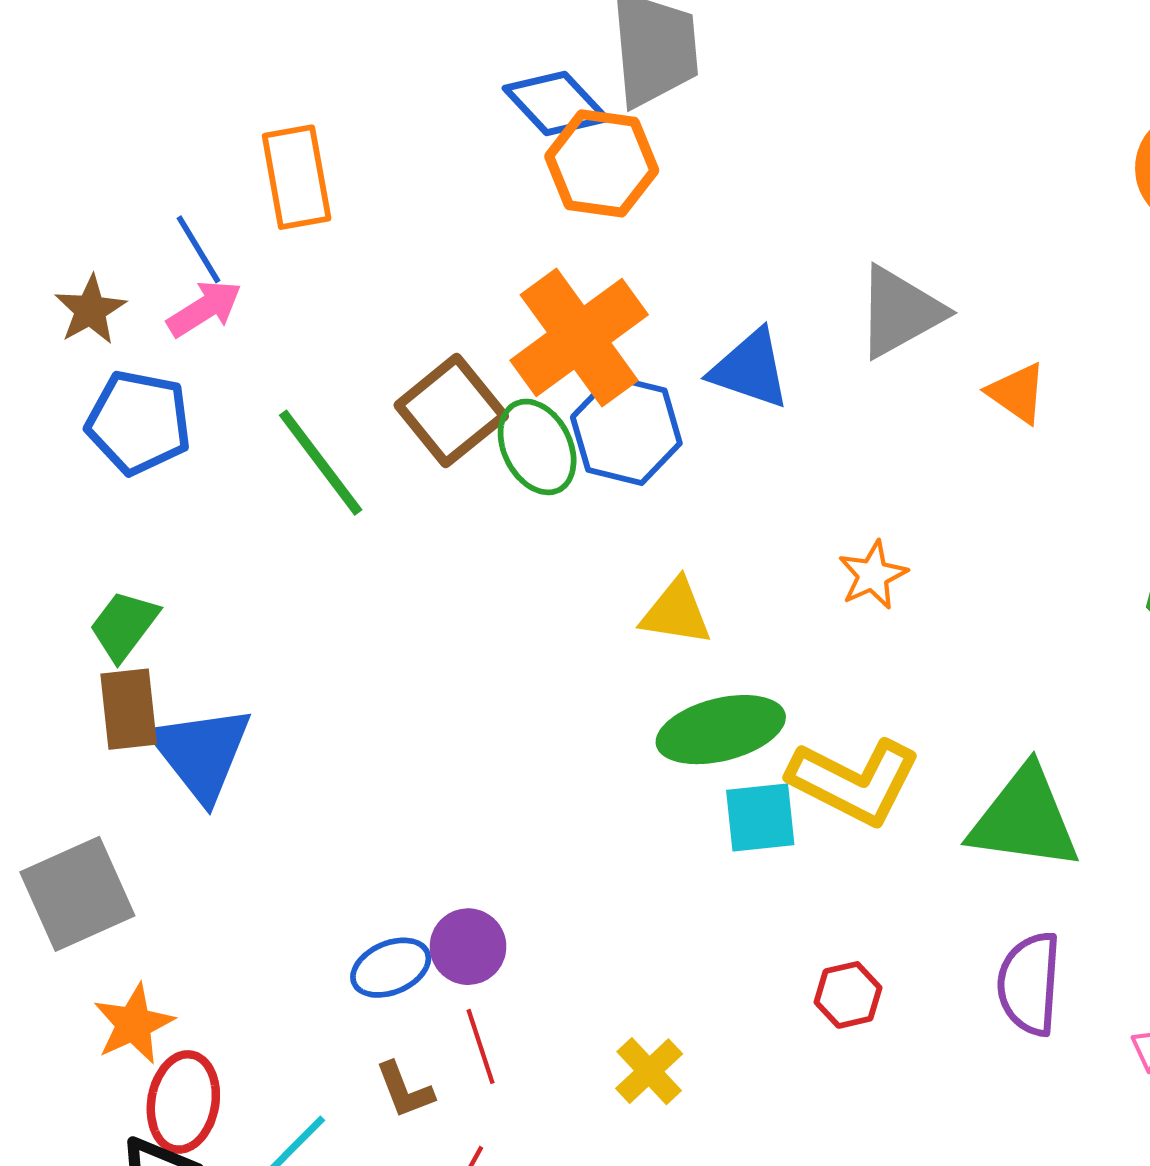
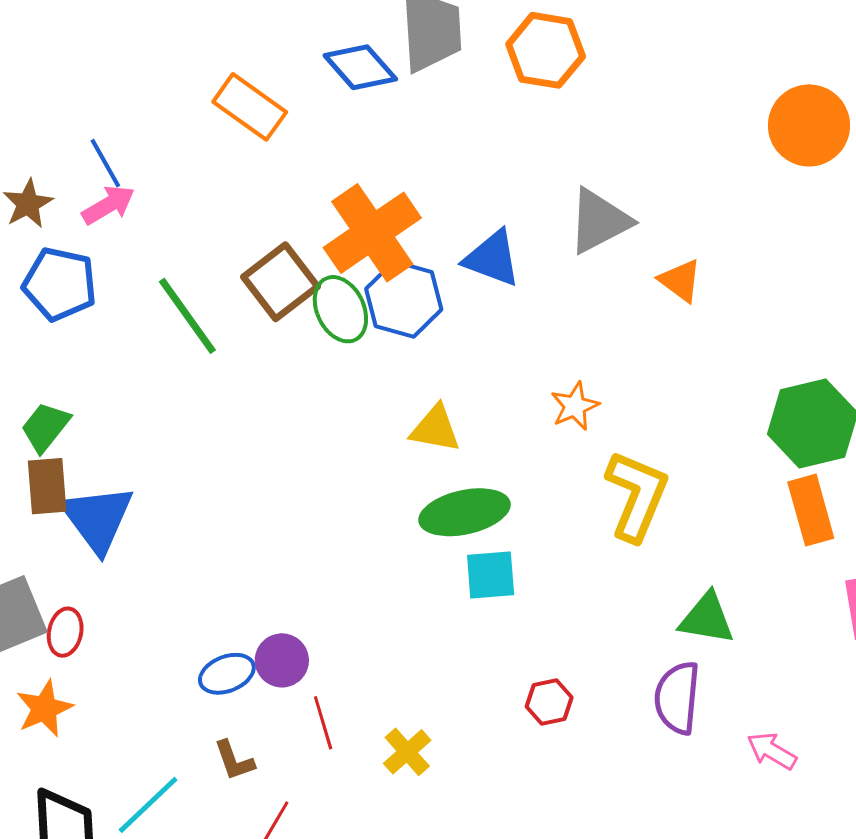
orange hexagon: (602, 163) -> (546, 50), moved
orange rectangle: (297, 177) -> (250, 107), moved, turned -46
yellow L-shape: (854, 781) -> (637, 496), moved, turned -96
green triangle: (1024, 819) -> (707, 619), moved, size x0.7
red line: (480, 1046) -> (323, 723), moved
red ellipse: (183, 1102) -> (65, 632), moved, size x0.7

